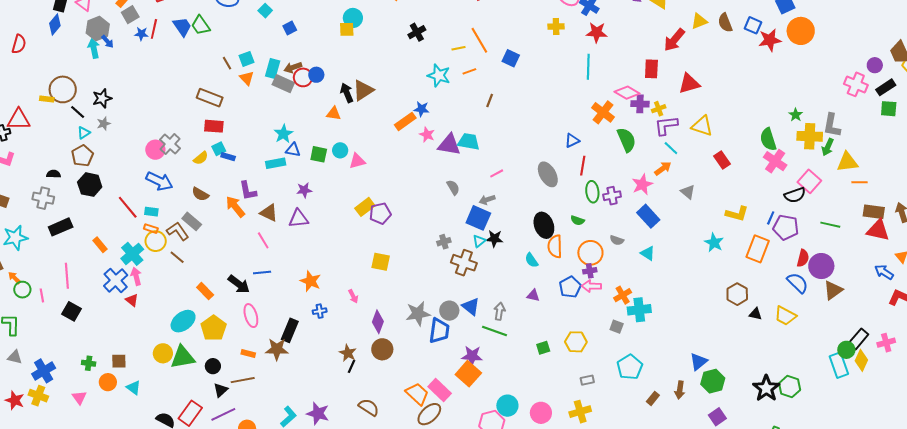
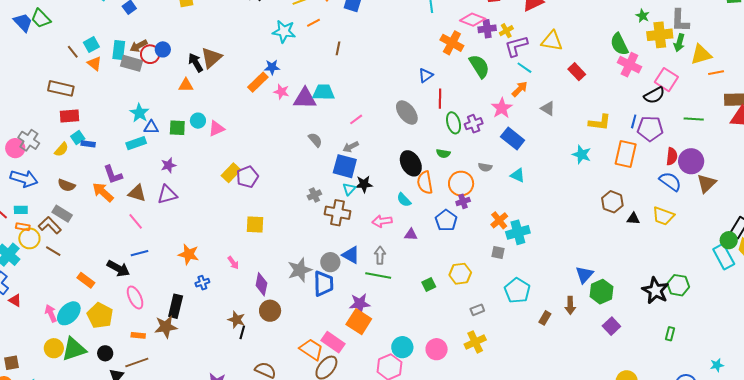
pink arrow: (136, 276) -> (51, 313), moved
pink arrow: (591, 286) -> (382, 221), moved

